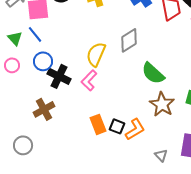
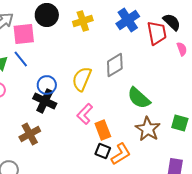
blue circle: (43, 61) -> (47, 85), moved
pink L-shape: (89, 80) -> (85, 114), moved
orange rectangle: (98, 124) -> (103, 130), moved

